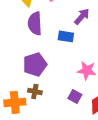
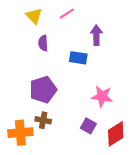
purple arrow: (82, 16) -> (96, 35), turned -42
purple semicircle: (35, 23) -> (43, 43), size x0.6

